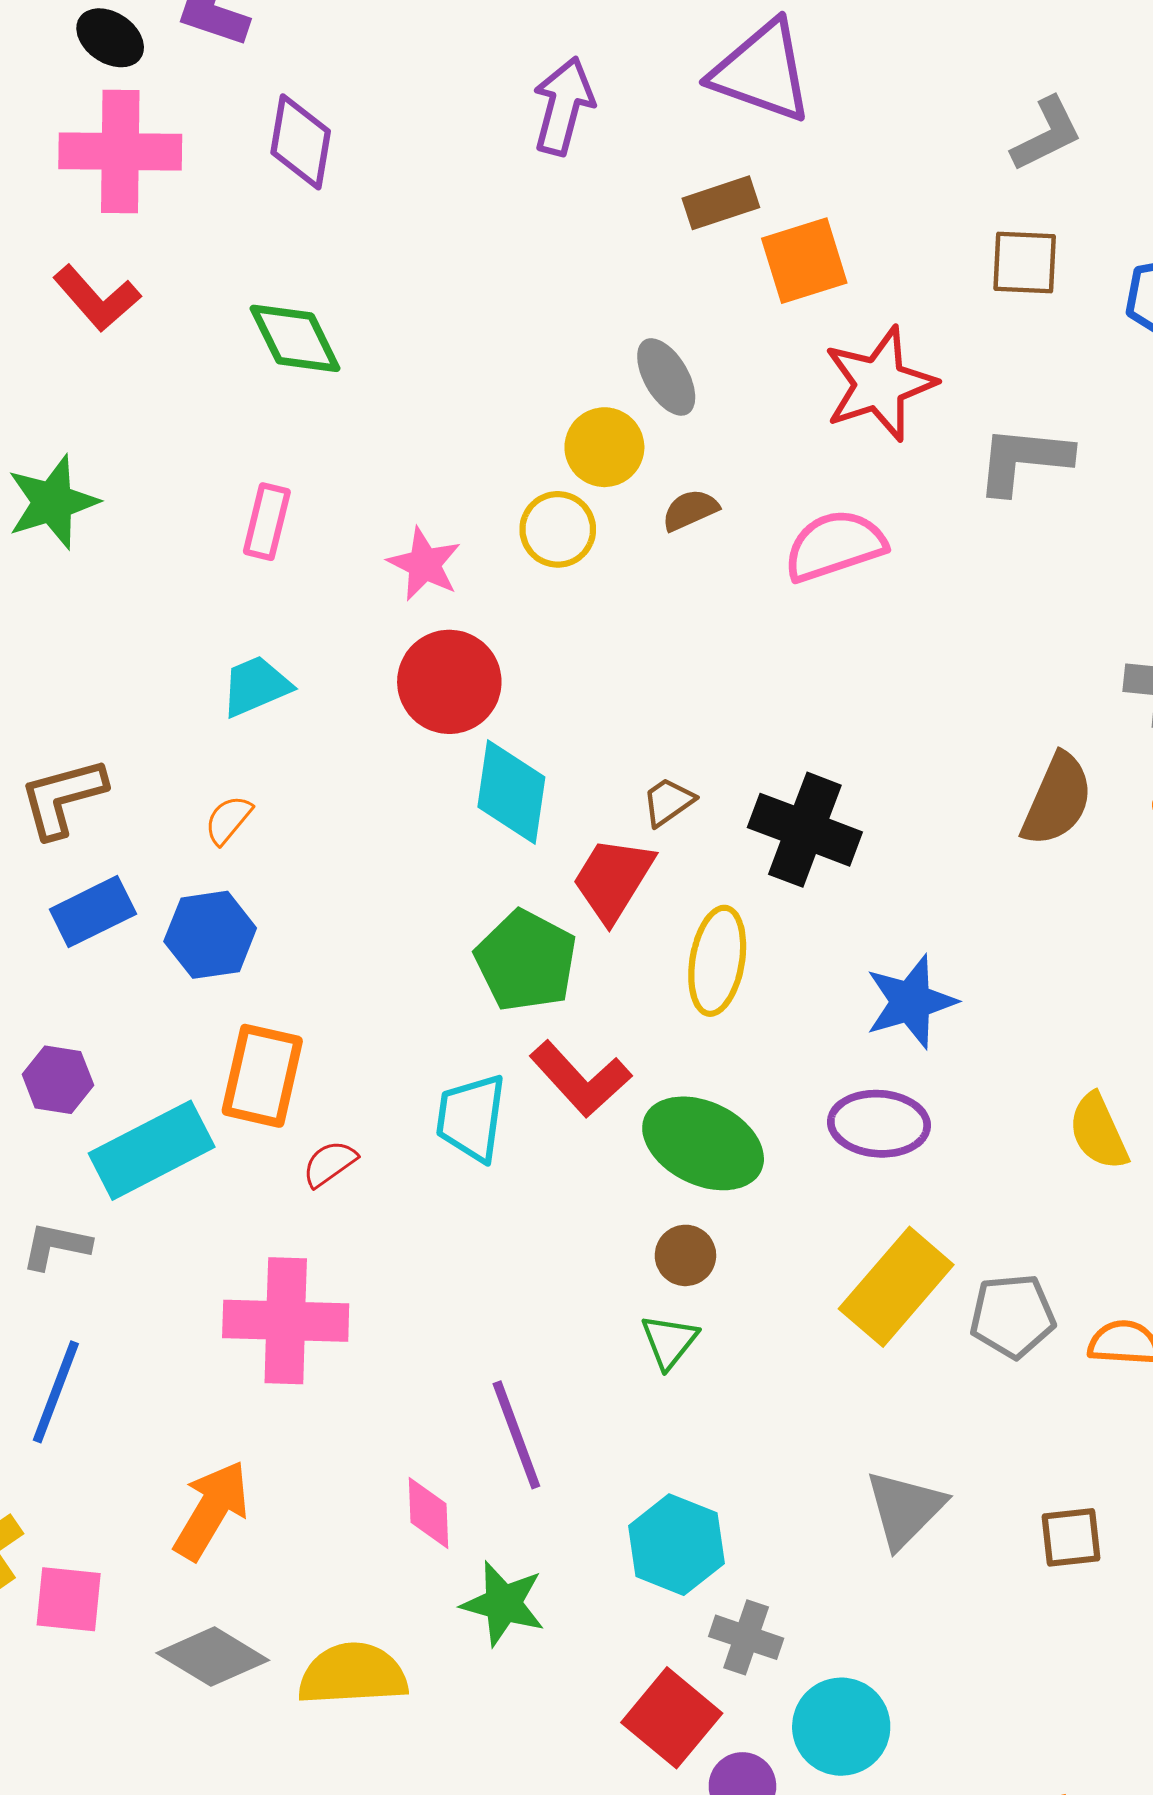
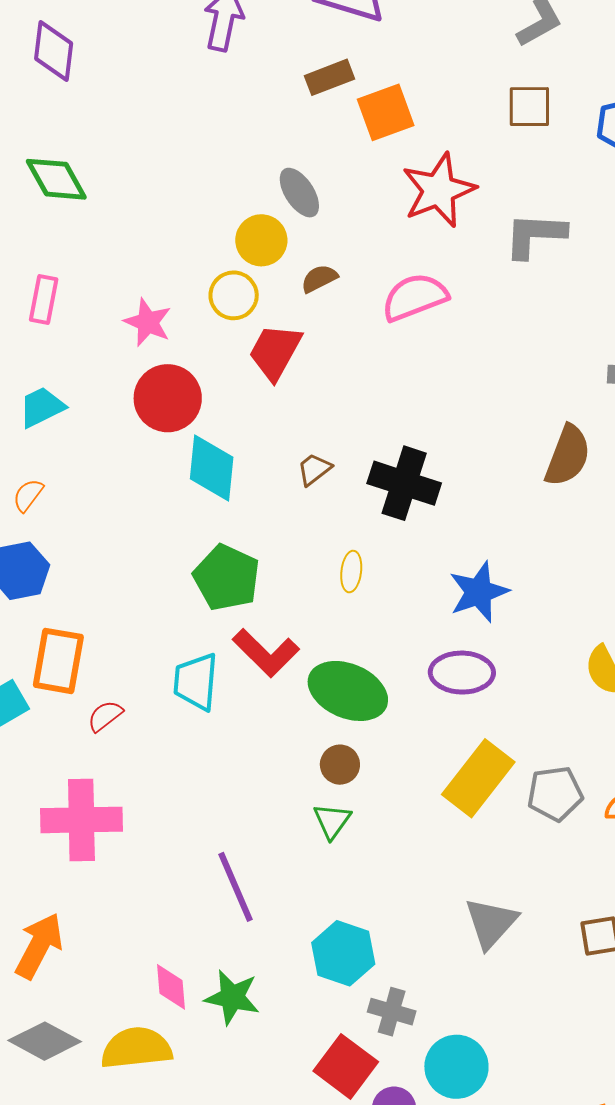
red trapezoid: (613, 879) -> (275, 352), moved
yellow ellipse: (717, 961) -> (351, 572), size x0.6
pink diamond: (428, 1513) -> (171, 987), moved

